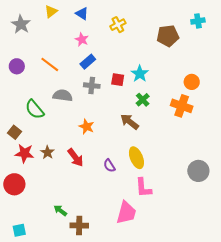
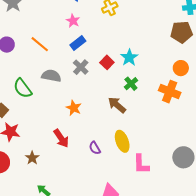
brown pentagon: (168, 36) -> (182, 32), moved
red square: (118, 80) -> (107, 62), turned 32
gray cross: (92, 86) -> (81, 67), turned 35
brown star: (47, 152) -> (32, 158), moved
pink L-shape: (143, 188) -> (141, 164), moved

